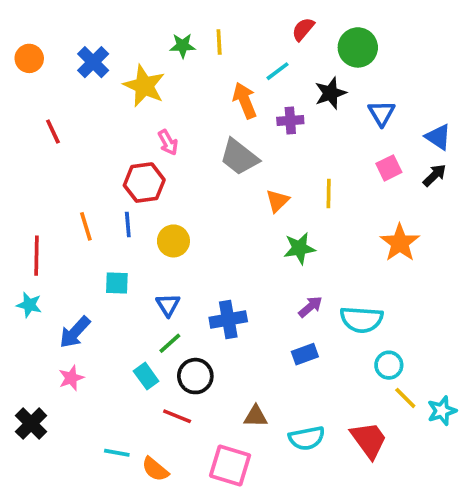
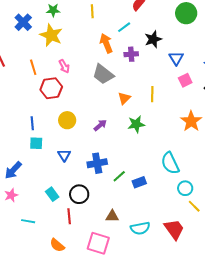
green star: (183, 46) -> (53, 10), moved
green circle: (358, 47) -> (186, 13), moved
blue triangle: (382, 113) -> (176, 58), moved
blue line: (128, 225) -> (32, 123), moved
orange line: (86, 226) -> (33, 67), moved
purple arrow: (310, 307) -> (100, 125), moved
cyan semicircle: (361, 319) -> (170, 163), turned 60
green line: (170, 343) -> (119, 176), moved
red line: (177, 416) -> (69, 216), turned 63
cyan line: (117, 453) -> (28, 221), moved

